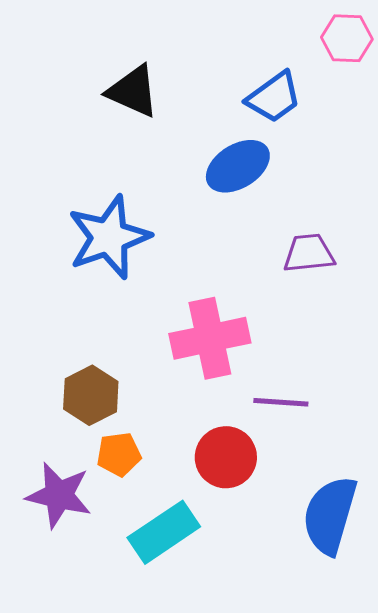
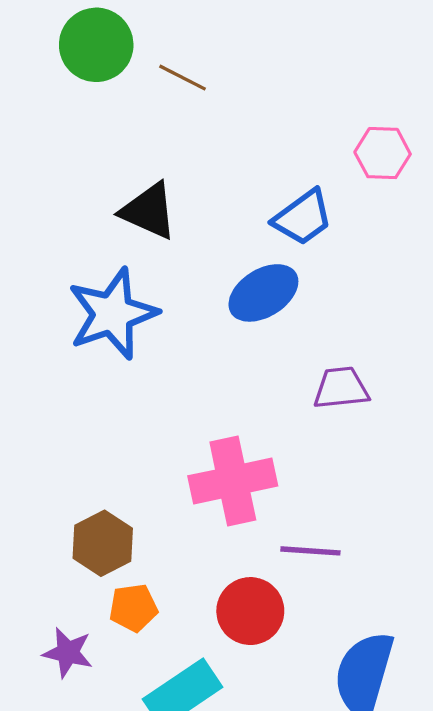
blue star: (109, 237) -> (113, 314), moved
purple star: (59, 495) -> (68, 653), size x0.7

